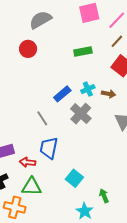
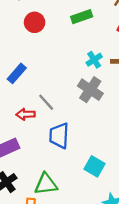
red circle: (28, 49) -> (35, 22), moved
blue rectangle: (62, 94) -> (17, 73), moved
red arrow: (28, 162) -> (26, 114), moved

